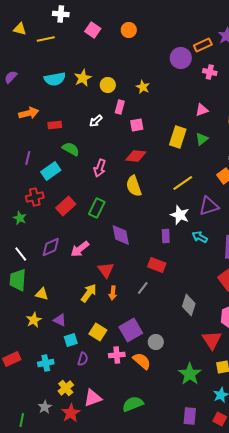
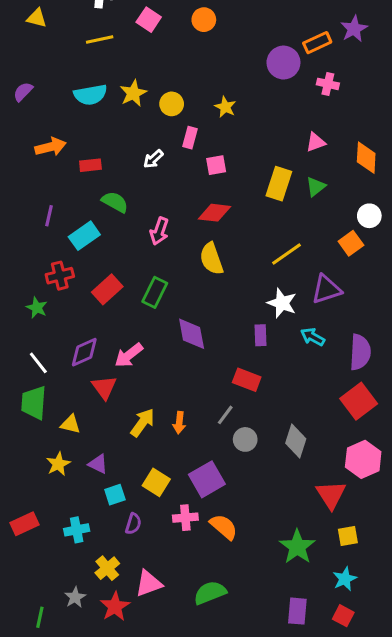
yellow line: (46, 39) -> (100, 40), moved
red triangle: (106, 270) -> (104, 387), moved
gray circle: (156, 342) -> (245, 439), moved

